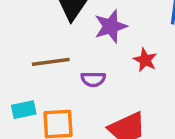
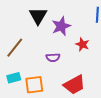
brown line: (51, 62) -> (15, 48), moved, turned -40

